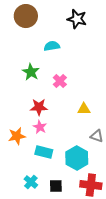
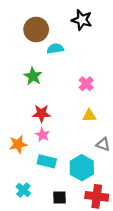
brown circle: (26, 16) -> (36, 30), moved
pink cross: (60, 81) -> (86, 84), moved
cyan cross: (31, 182) -> (23, 190), moved

